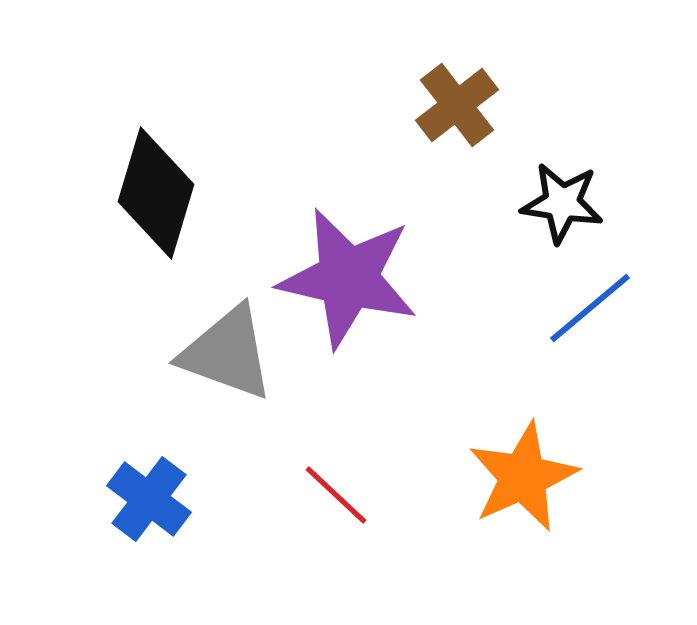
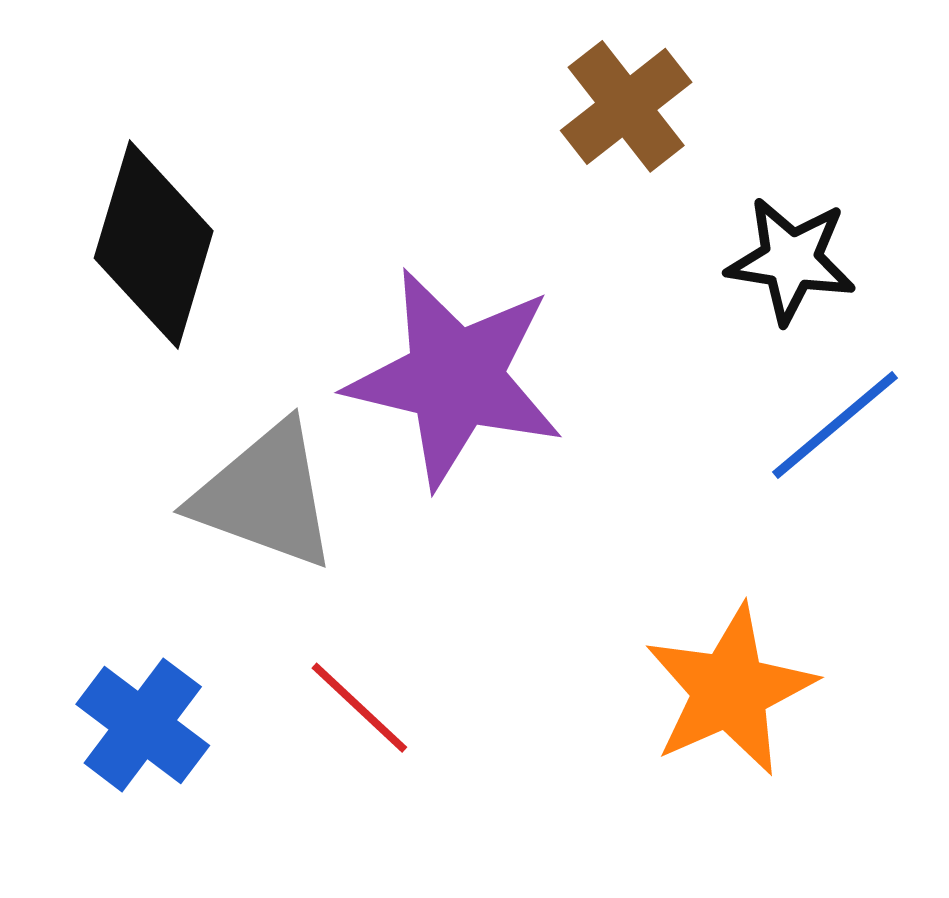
red line: (336, 495) -> (359, 708), moved

